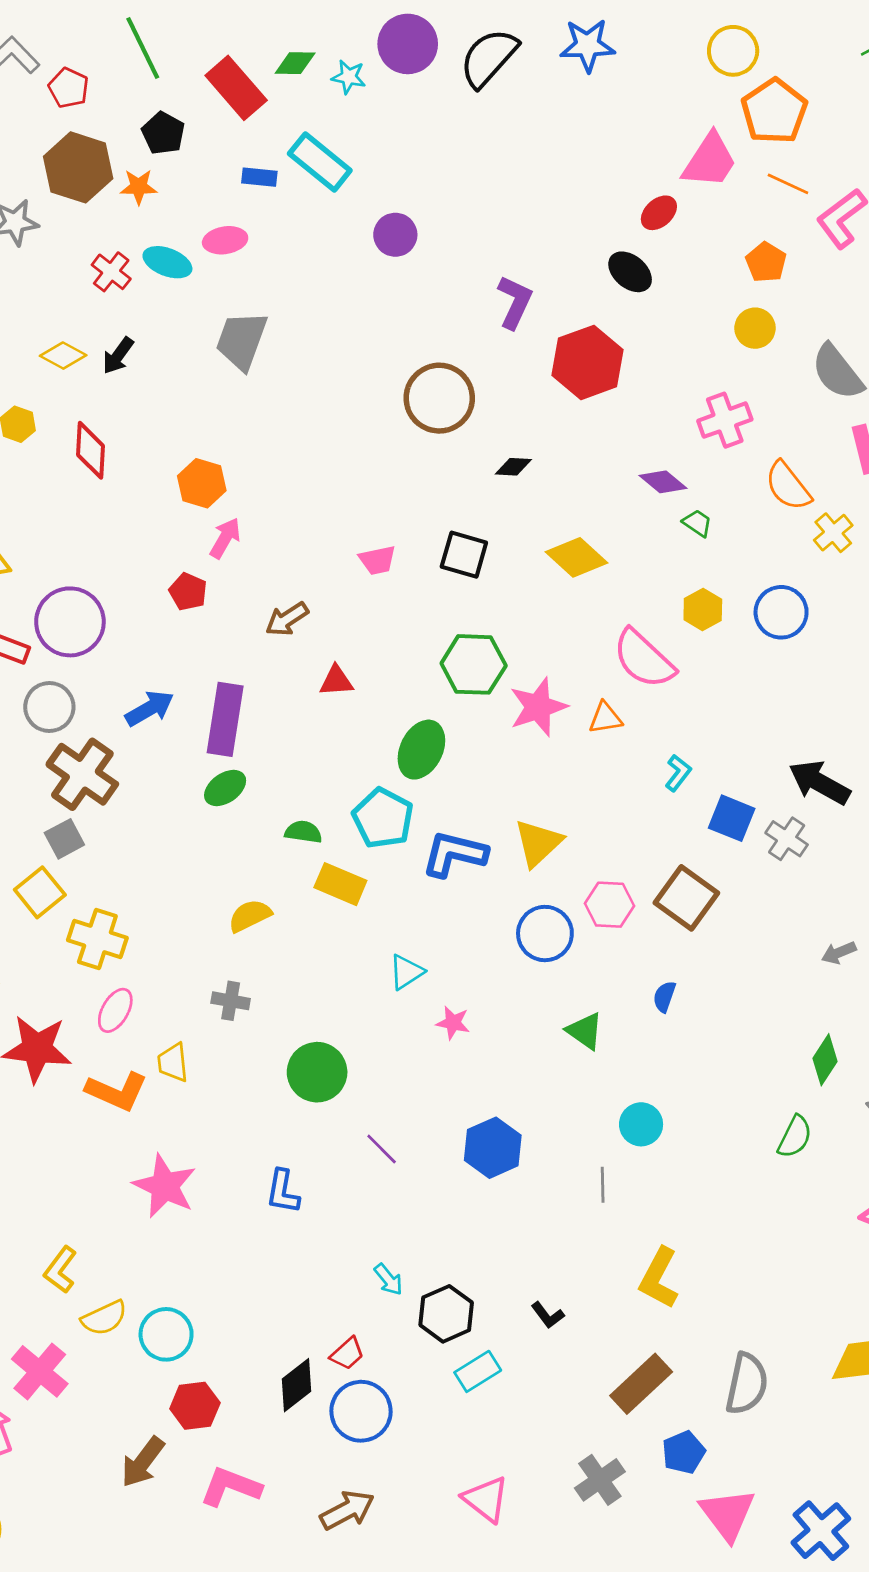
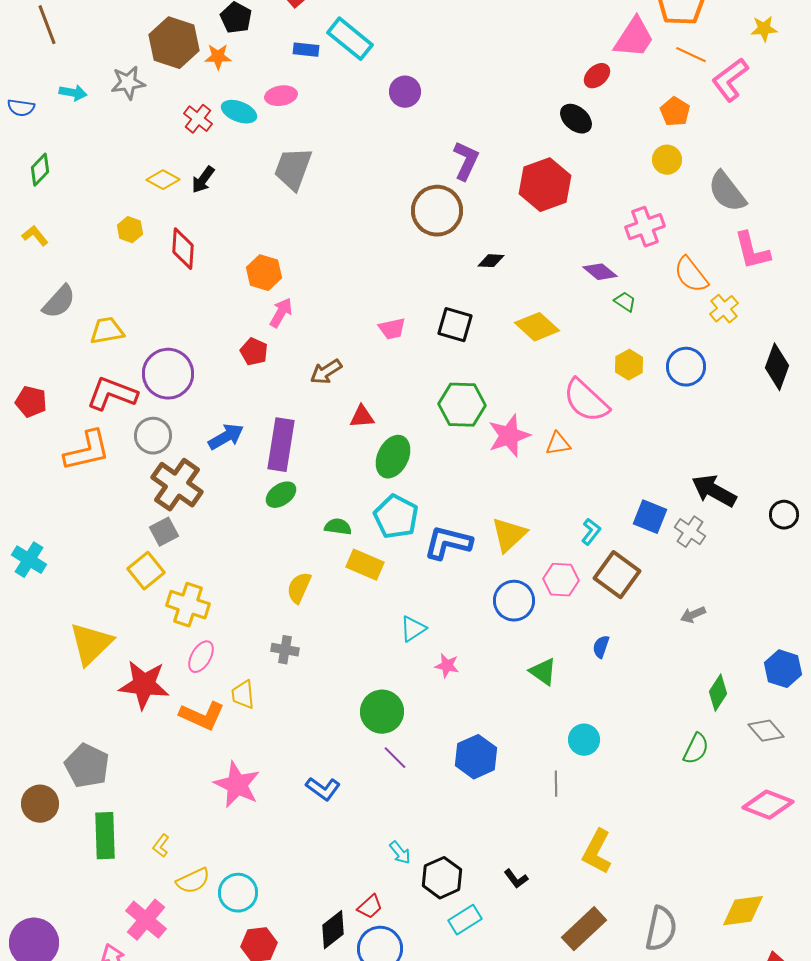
purple L-shape: (515, 302) -> (466, 161), moved
green ellipse: (421, 750) -> (393, 457), moved
cyan L-shape: (678, 773) -> (591, 532), moved
yellow semicircle: (250, 916) -> (299, 588), turned -40
gray arrow: (839, 953) -> (693, 615), moved
green circle: (317, 1072) -> (382, 712), moved
blue L-shape: (283, 1192) -> (323, 789), turned -64
yellow L-shape: (60, 1270) -> (161, 846), size x0.7

